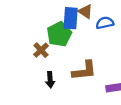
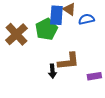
brown cross: (41, 50) -> (16, 34), moved, size x1.6
black arrow: (50, 80) -> (52, 71), moved

